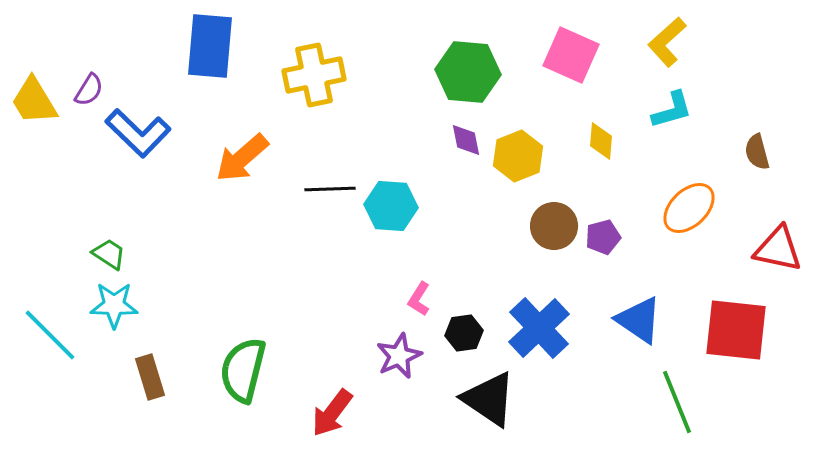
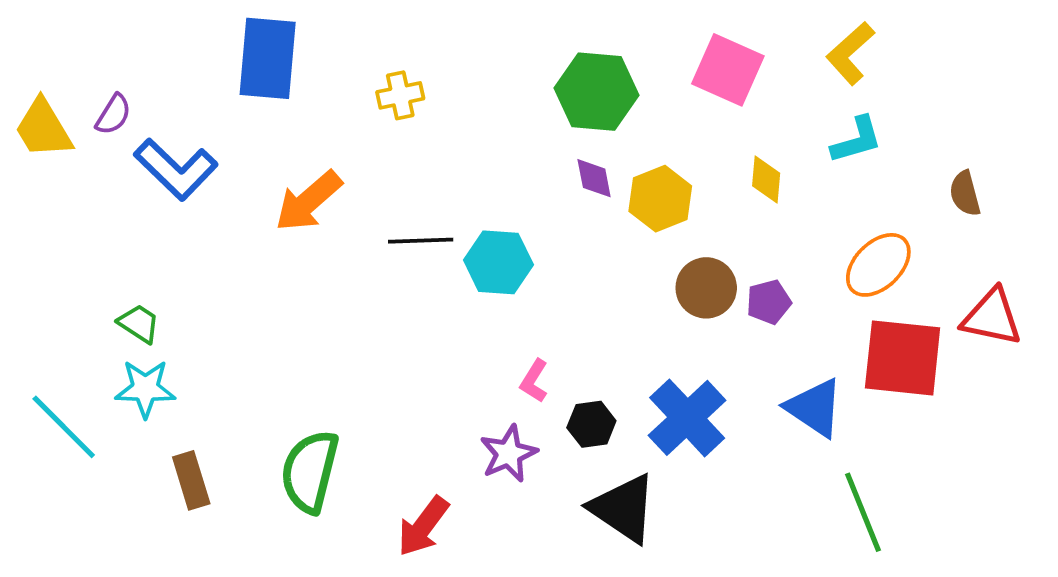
yellow cross: (314, 75) -> (400, 95), size x0.6
red square: (736, 330) -> (903, 358), moved

